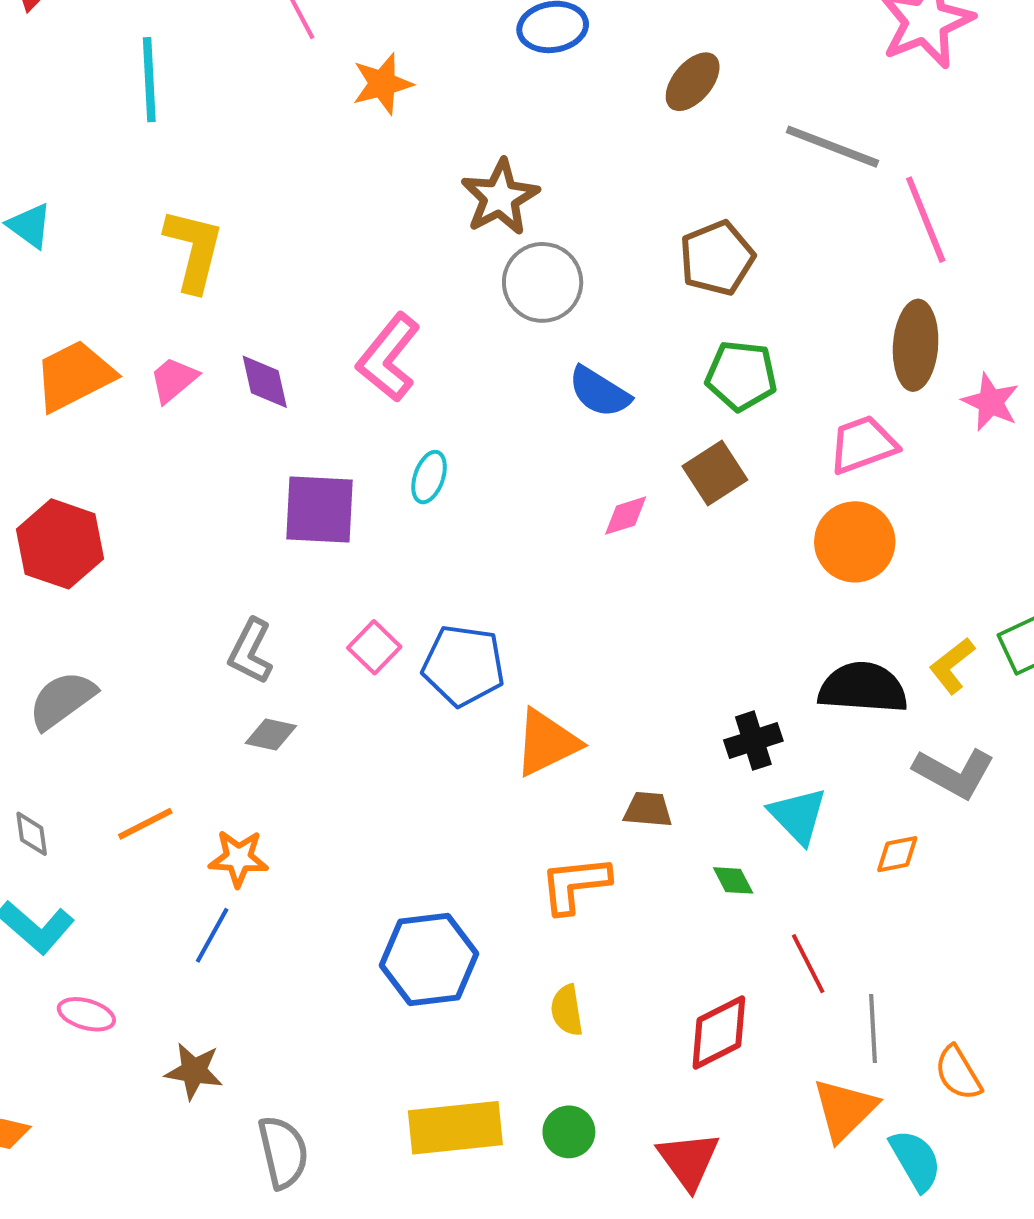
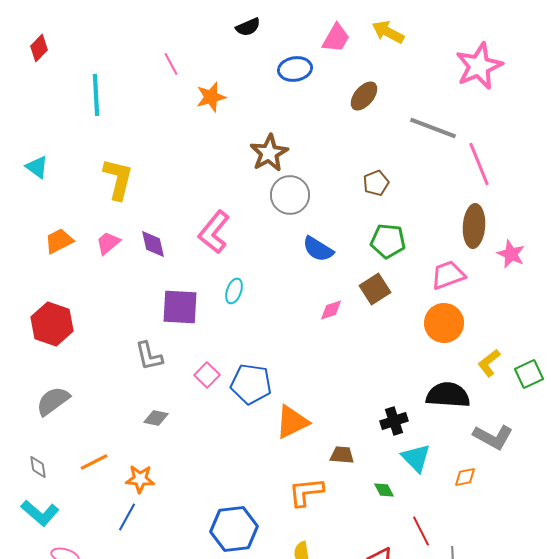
brown pentagon: (717, 258) -> (376, 183), size x0.7
orange trapezoid: (74, 376) -> (59, 241), size x0.7
gray L-shape: (251, 651) -> (149, 356), moved, turned -40
yellow L-shape: (952, 666) -> (489, 363), moved

